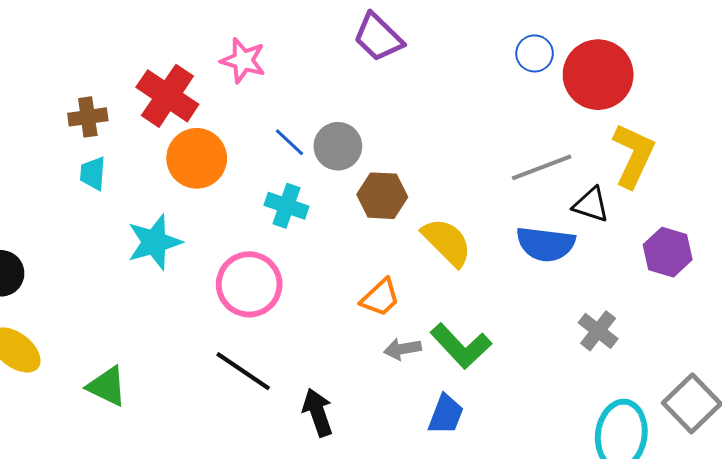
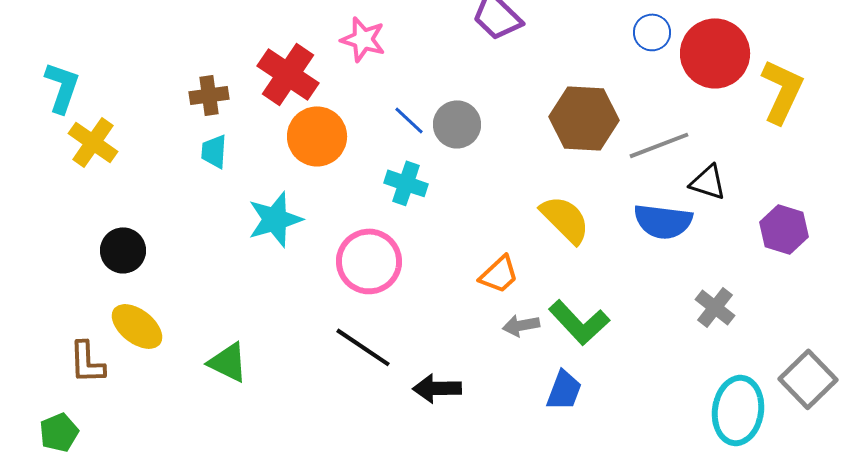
yellow L-shape: (633, 155) -> (782, 91), moved
brown hexagon: (382, 196) -> (584, 118), moved, size x1.4
black arrow: (318, 412) -> (437, 388), turned -72

